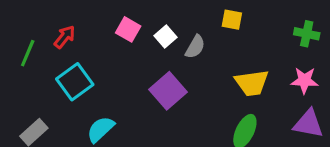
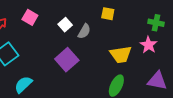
pink square: (128, 29) -> (30, 17), moved
pink star: (304, 80) -> (148, 45), moved, turned 30

